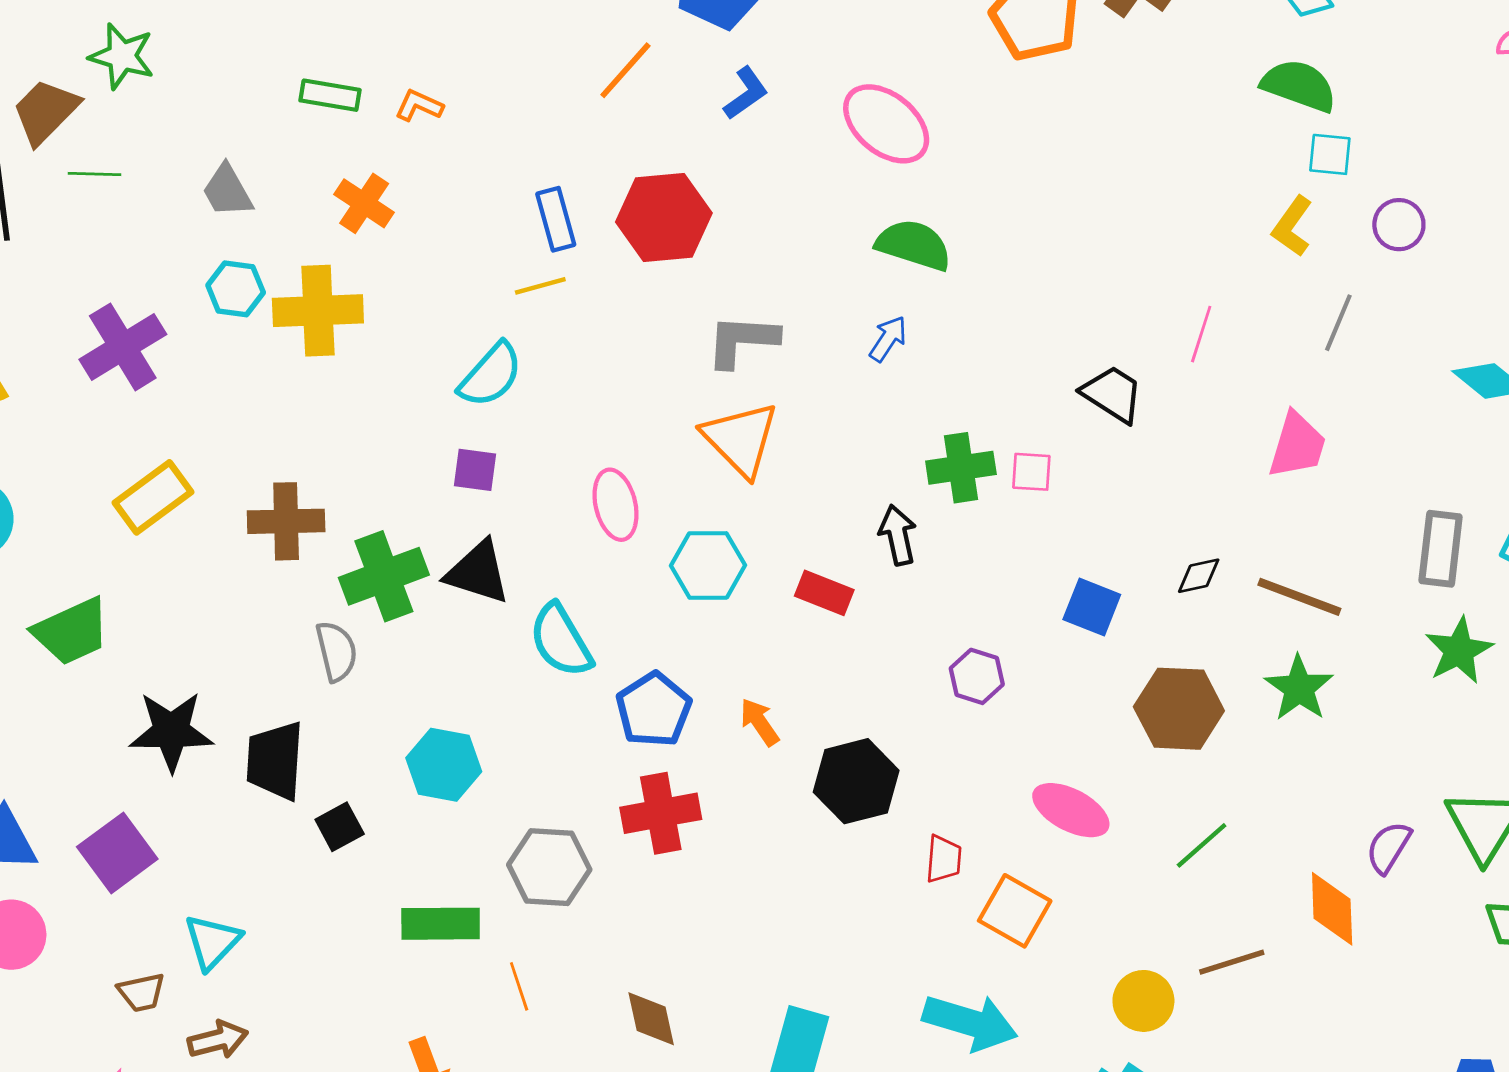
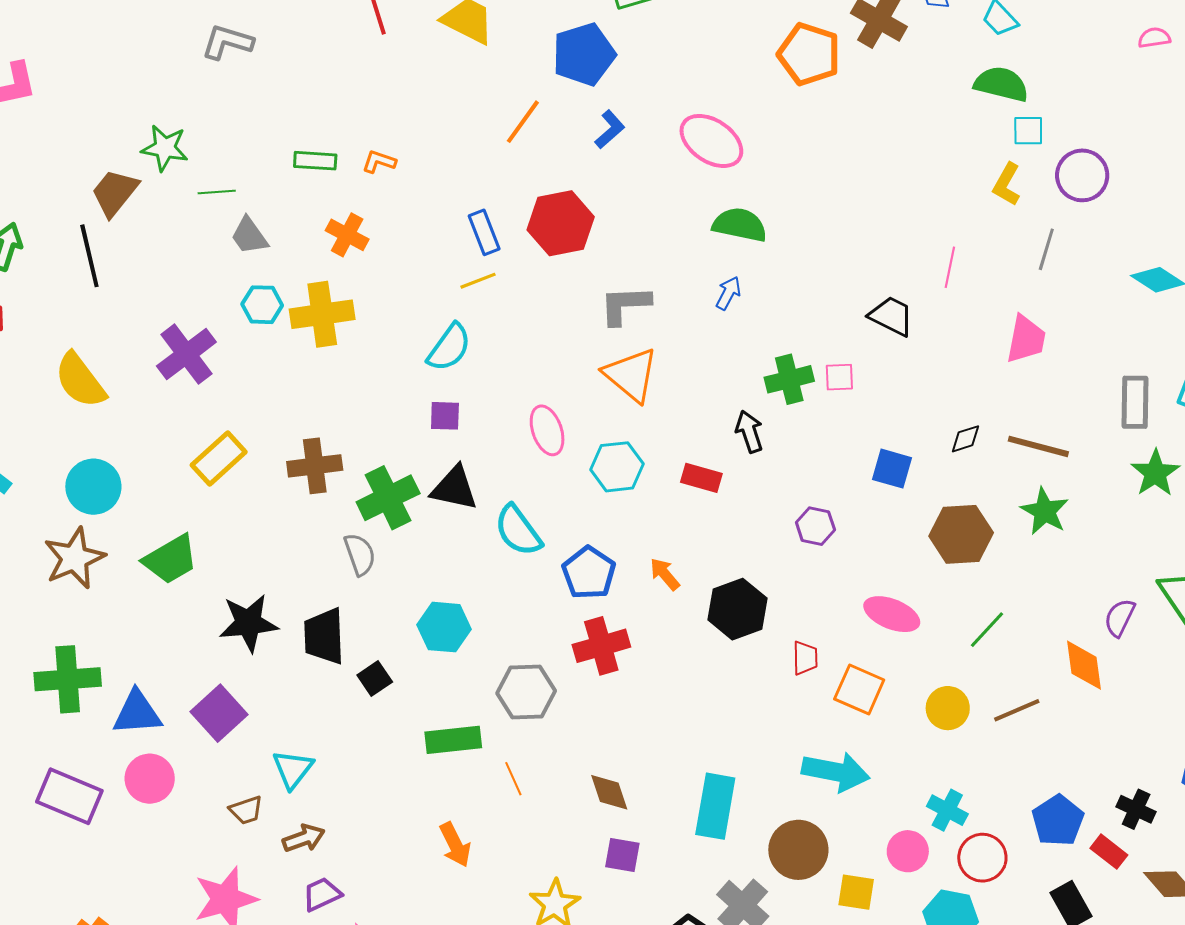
green line: (95, 174) -> (217, 192), moved
purple circle: (1399, 225) -> (1082, 175), size x1.4
yellow circle: (1143, 1001) -> (948, 708), moved

